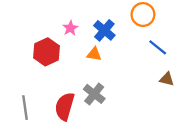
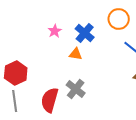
red hexagon: (47, 52) -> (16, 73), moved

